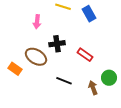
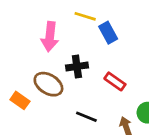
blue rectangle: (89, 14) -> (108, 33), moved
pink arrow: (37, 22) -> (50, 37), size x1.5

